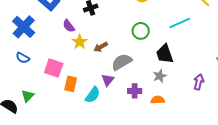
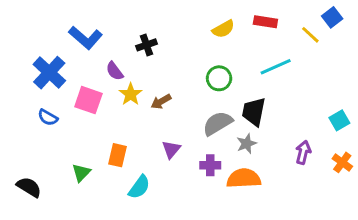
black trapezoid: (165, 54) -> (254, 112), turned 30
gray semicircle: (122, 62) -> (218, 123), moved
pink square: (54, 68) -> (88, 100), moved
cyan semicircle: (93, 95) -> (139, 187), moved
green triangle: (28, 96) -> (81, 173), moved
orange semicircle: (158, 100) -> (244, 178), size x1.6

